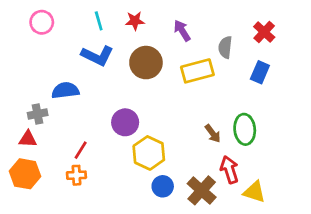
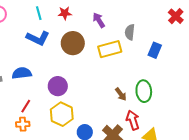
red cross: (264, 32) -> (176, 16), moved
blue semicircle: (65, 90) -> (22, 73), moved
yellow hexagon: (149, 153) -> (62, 114), moved

